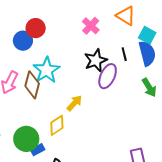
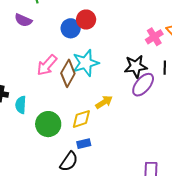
pink cross: (91, 26) -> (154, 37), moved
blue rectangle: (38, 150) -> (84, 144), moved

